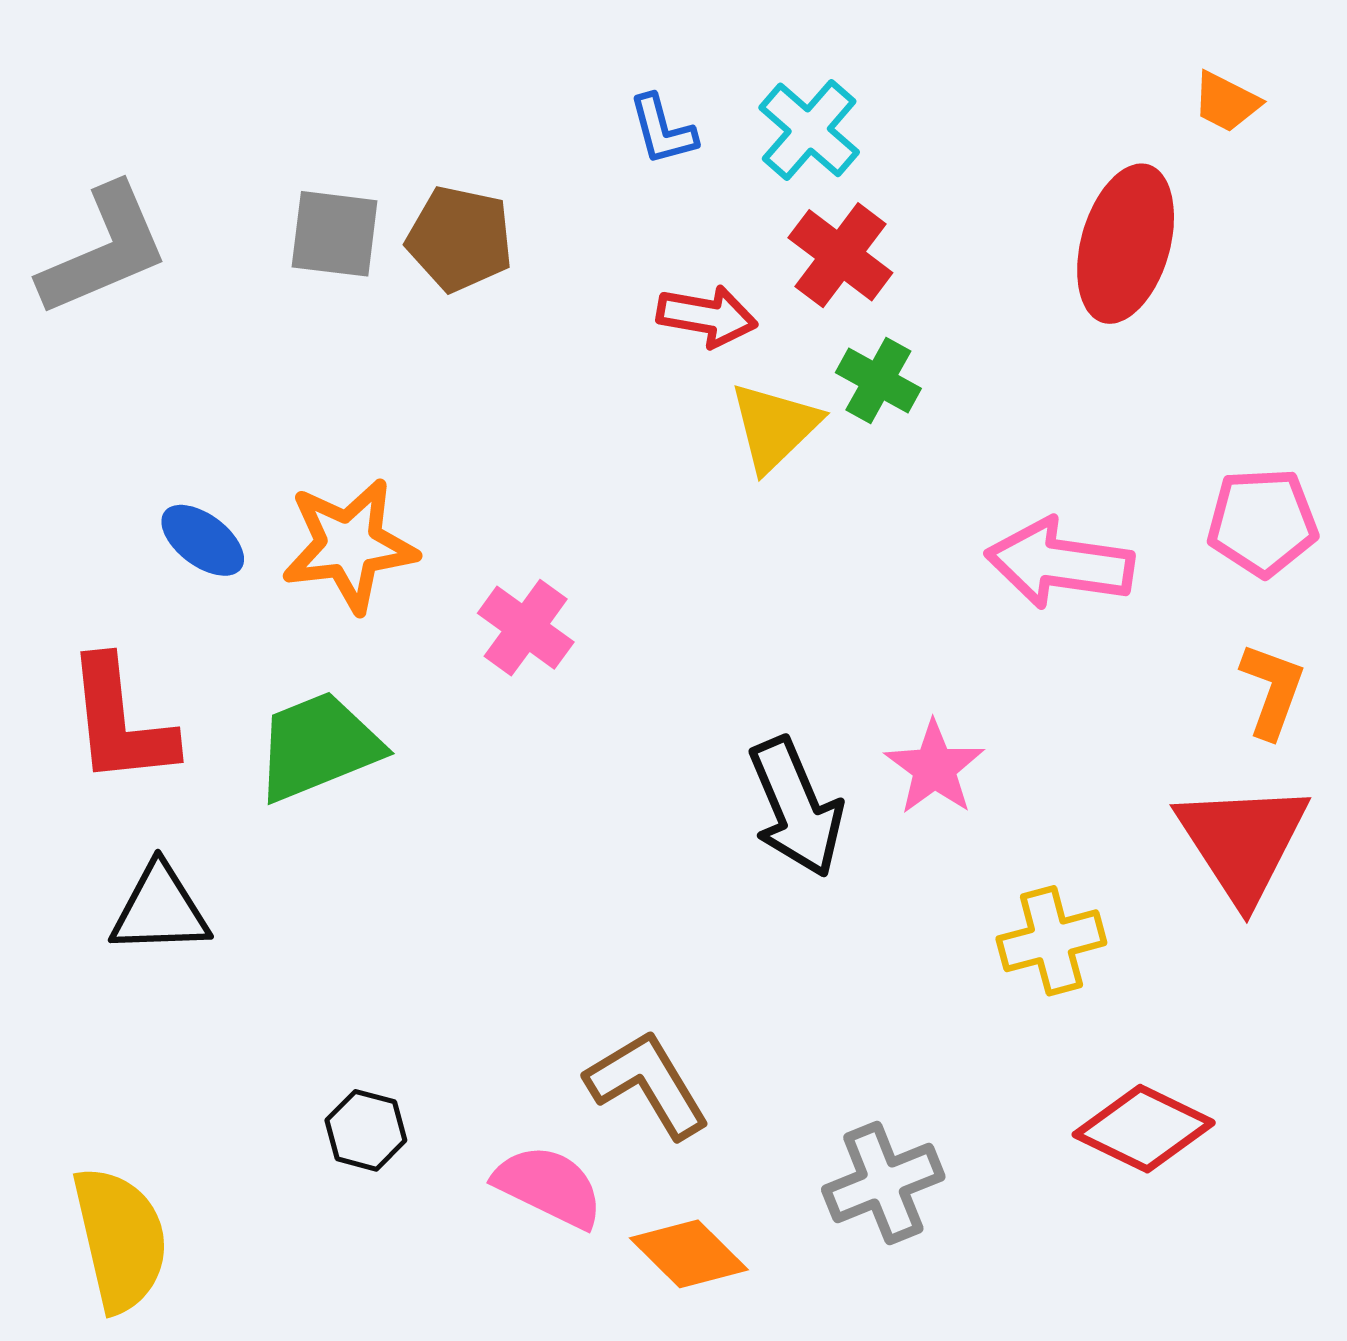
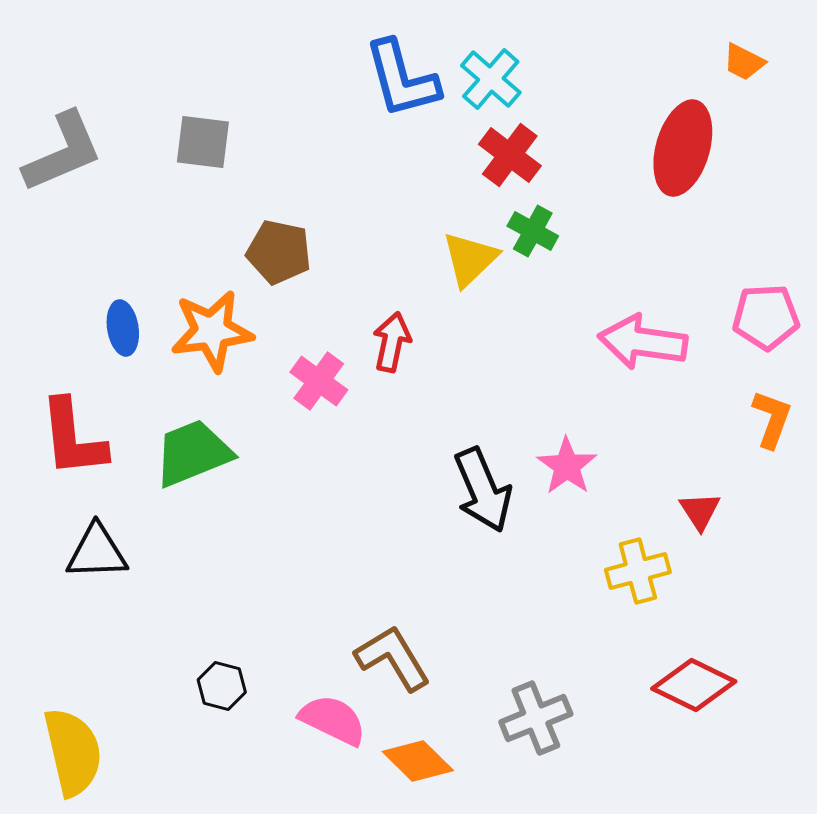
blue L-shape: (662, 130) -> (402, 79), size x1.8
brown pentagon: (460, 239) -> (279, 252), moved
red arrow: (707, 316) -> (392, 342), moved, turned -88
blue ellipse: (203, 540) -> (123, 328), turned 44
red triangle: (1243, 842) -> (700, 511), moved, size x0.5

